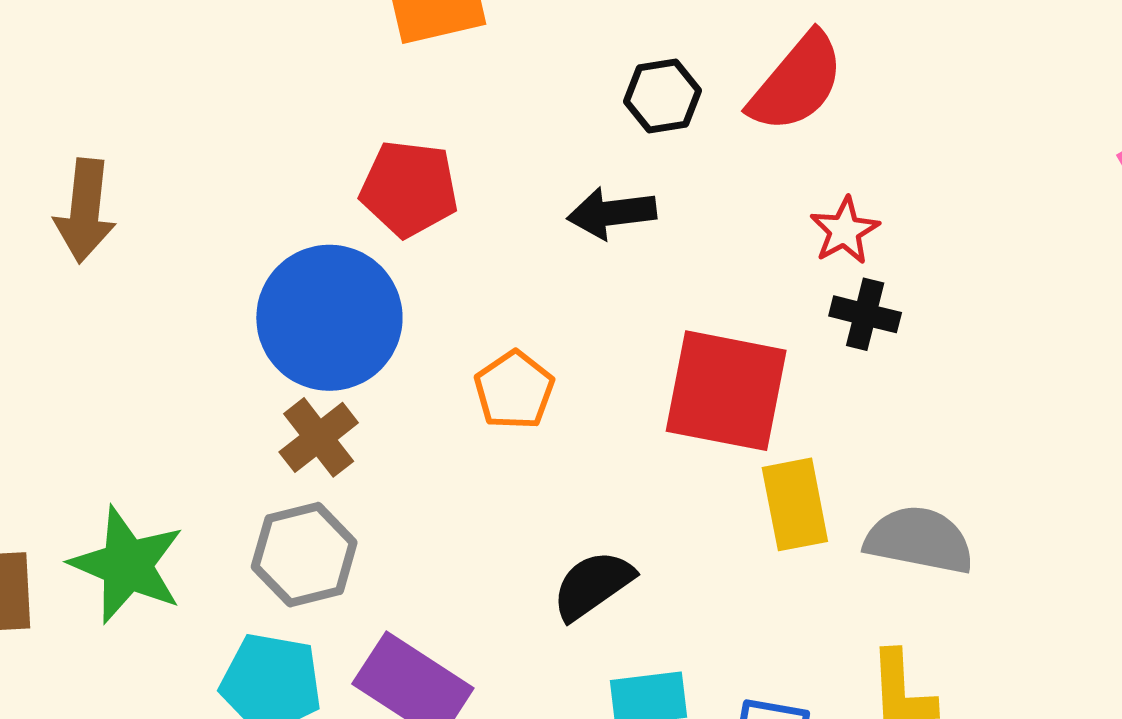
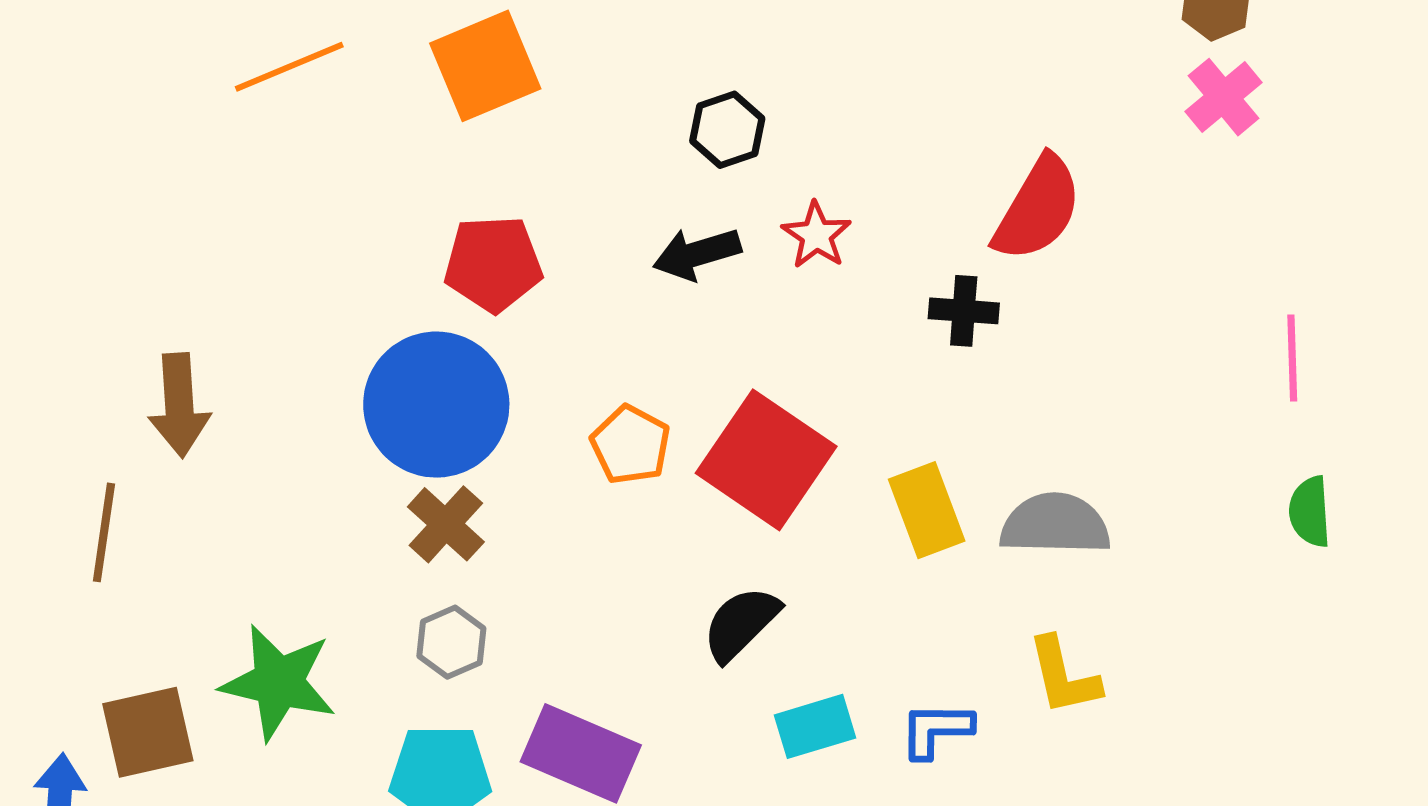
red semicircle: (797, 83) -> (1038, 209), moved
brown arrow: (85, 211) -> (179, 405), moved
red star: (845, 231) -> (816, 235), moved
red square: (726, 391) -> (766, 460), moved, turned 33
gray hexagon: (304, 555) -> (451, 642), size x0.7

